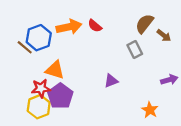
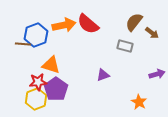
red semicircle: (95, 26) -> (88, 24), size x1.6
brown line: (25, 47) -> (23, 44), turned -35
gray rectangle: (135, 50) -> (125, 46), turned -49

